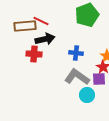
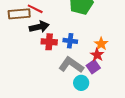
red cross: (34, 54) -> (49, 42), moved
purple square: (99, 79) -> (93, 67), turned -32

